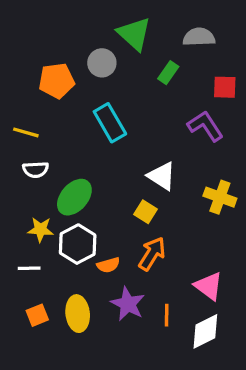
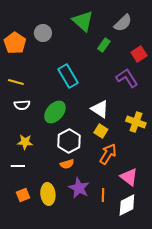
gray semicircle: (199, 37) -> (123, 23), turned 138
gray circle: (102, 63) -> (43, 33), moved
orange pentagon: (57, 81) -> (15, 43), moved, turned -30
red square: (225, 87) -> (139, 54), turned -35
green ellipse: (74, 197) -> (55, 112), moved
yellow square: (146, 212) -> (101, 131), moved
white hexagon: (78, 244) -> (69, 141), moved
orange arrow: (152, 254) -> (108, 154), moved

